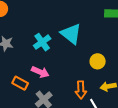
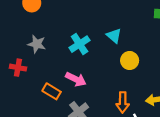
cyan triangle: (71, 34) -> (114, 36), size x0.6
yellow circle: (98, 61) -> (130, 61), moved

